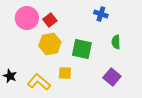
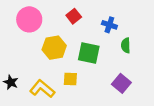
blue cross: (101, 14) -> (109, 25), moved
red square: (50, 20) -> (74, 16), moved

